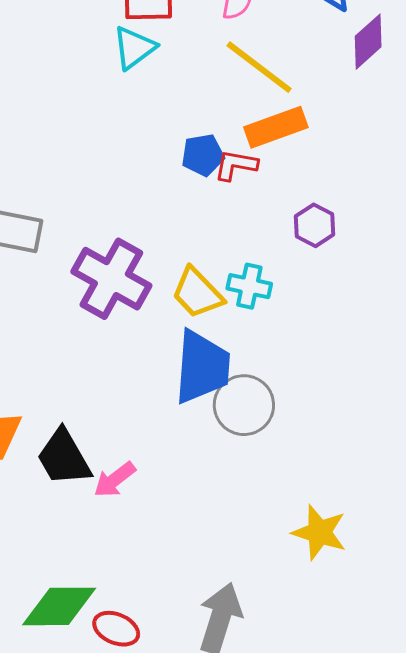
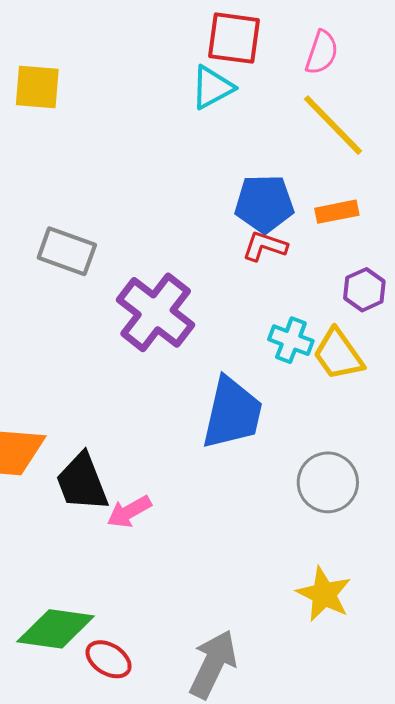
orange rectangle: (276, 127) -> (337, 212), moved, size x0.7
blue pentagon: (203, 155) -> (264, 204), size x1.4
red L-shape: (236, 165) -> (265, 246), moved
yellow trapezoid: (197, 293) -> (338, 355), moved
gray circle: (244, 405) -> (328, 482), moved

